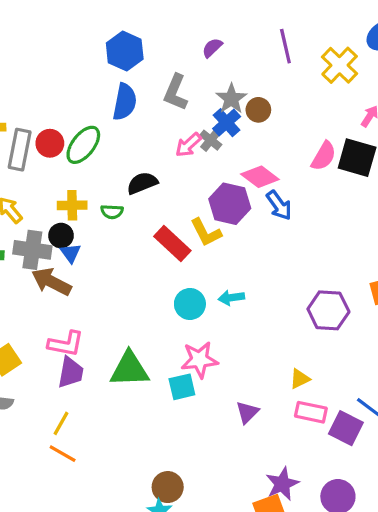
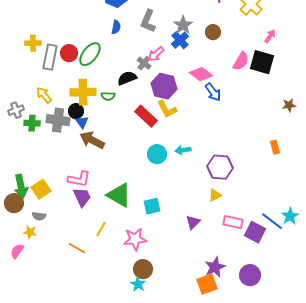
blue semicircle: (125, 102) -> (116, 27), size x0.6
brown circle: (258, 110) -> (213, 32), moved
gray cross: (211, 140) -> (144, 63), moved
purple hexagon: (230, 204) -> (164, 86), moved
yellow cross: (72, 205) -> (83, 92), size x1.4
brown arrow: (51, 282) -> (92, 140), moved
purple hexagon: (328, 310) -> (220, 167), moved
pink star: (199, 360) -> (135, 239), moved
green triangle: (129, 369) -> (119, 195), turned 32
purple trapezoid: (71, 372) -> (82, 197), turned -35
yellow triangle: (300, 379) -> (215, 195), moved
yellow line: (61, 423) -> (101, 229), moved

